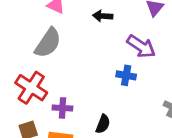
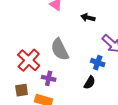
gray semicircle: (48, 43) -> (60, 49), moved, turned 110
black semicircle: (103, 124) -> (90, 83), moved

